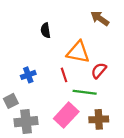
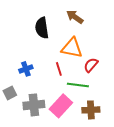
brown arrow: (100, 18) -> (75, 17), moved
black semicircle: (46, 30) -> (42, 28), size x1.5
gray cross: (26, 122) -> (34, 105), moved

